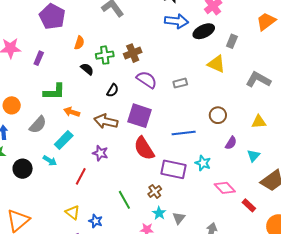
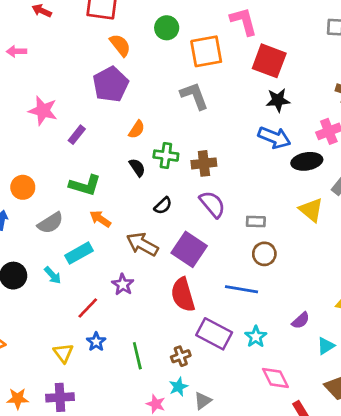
brown circle: (218, 115) -> (264, 254), moved
blue star: (96, 221) -> (96, 342), moved

